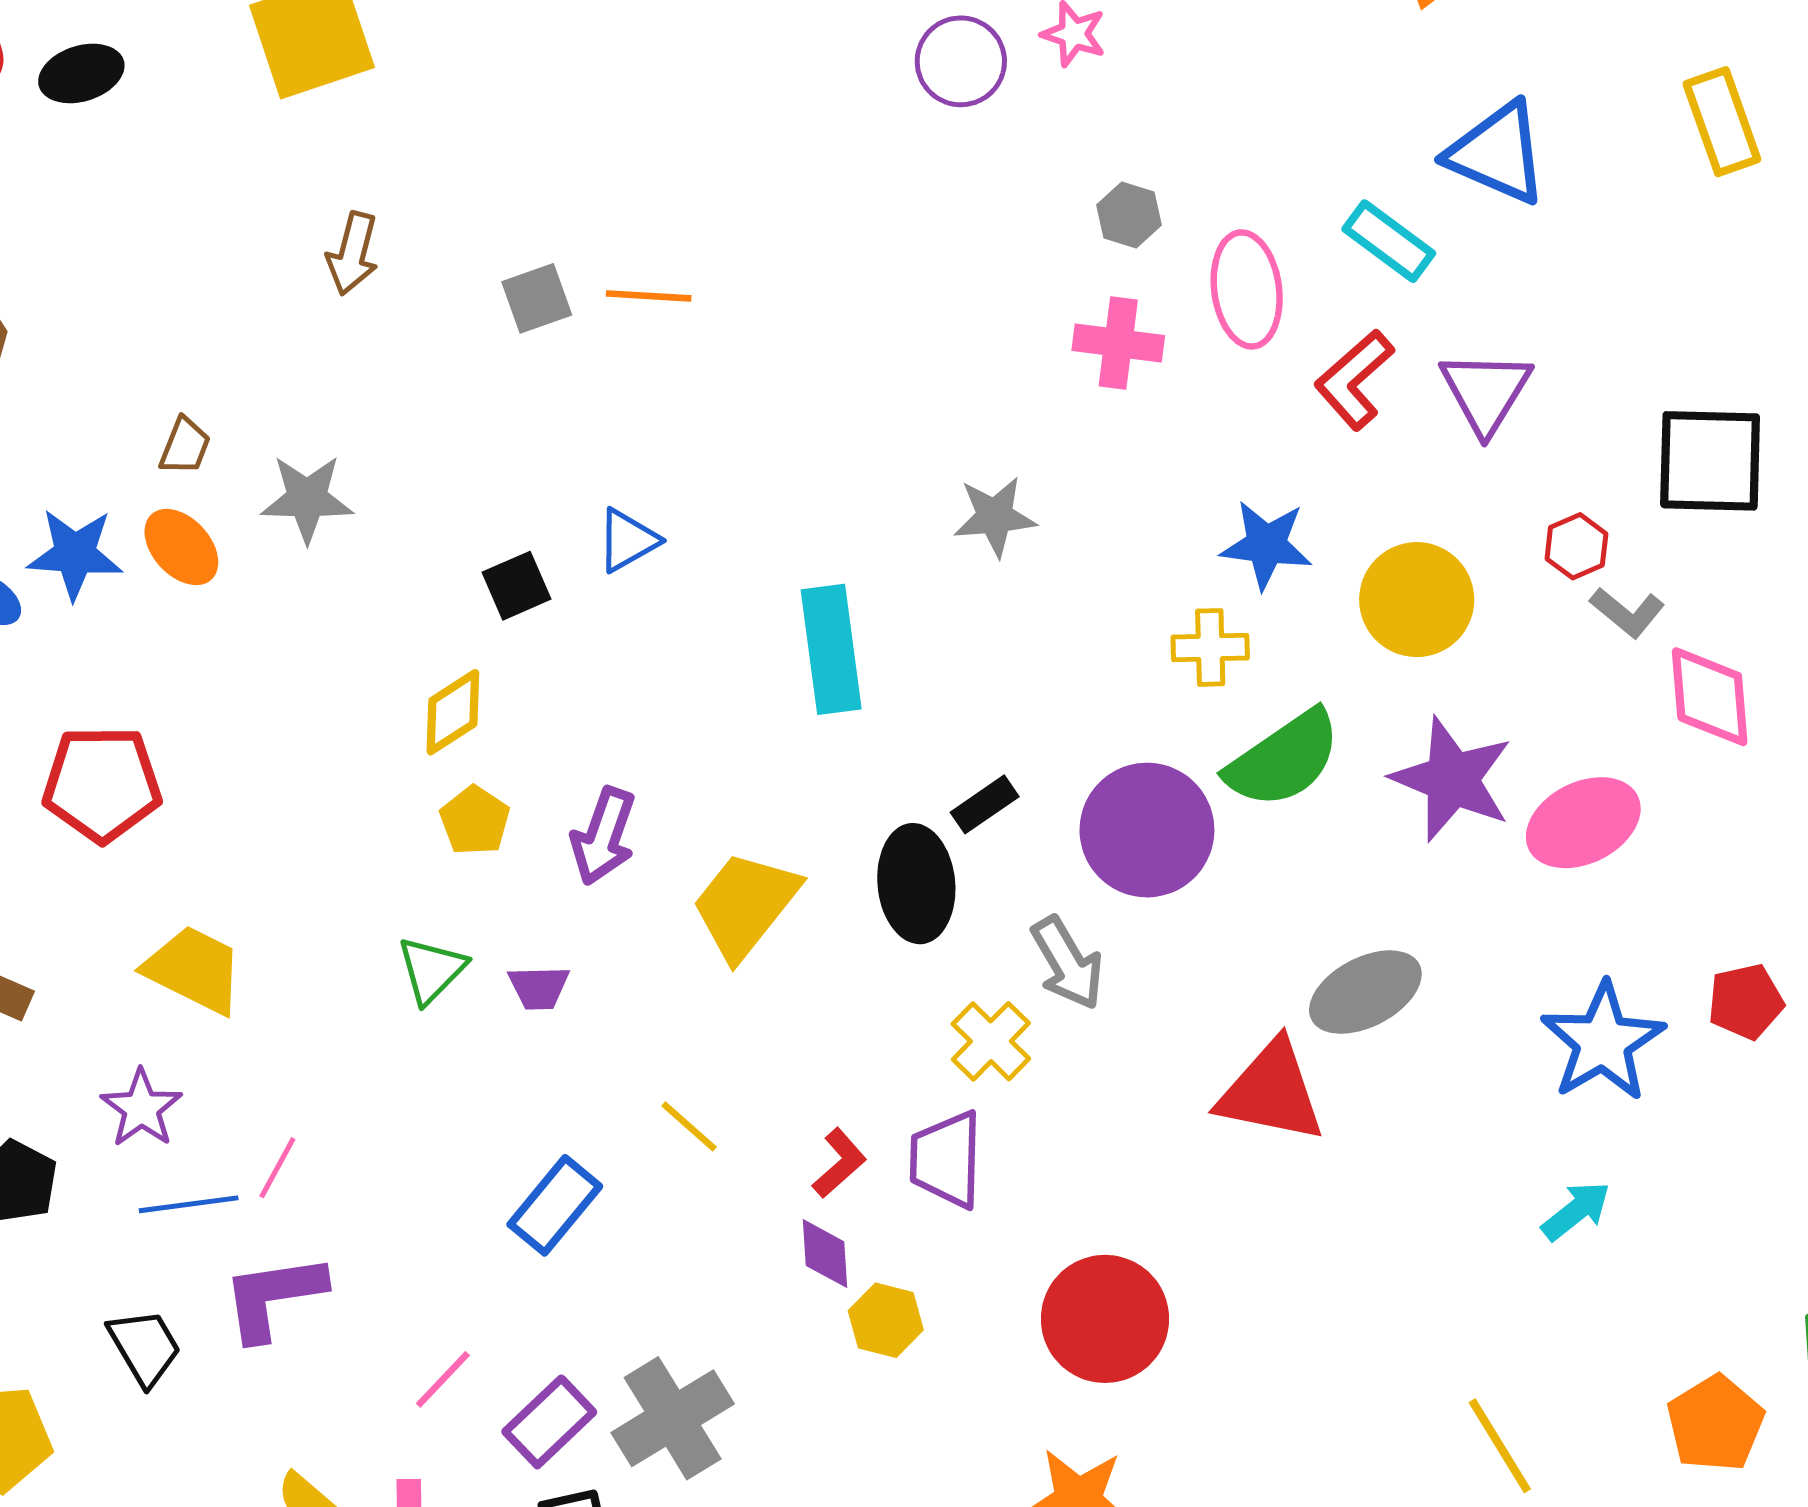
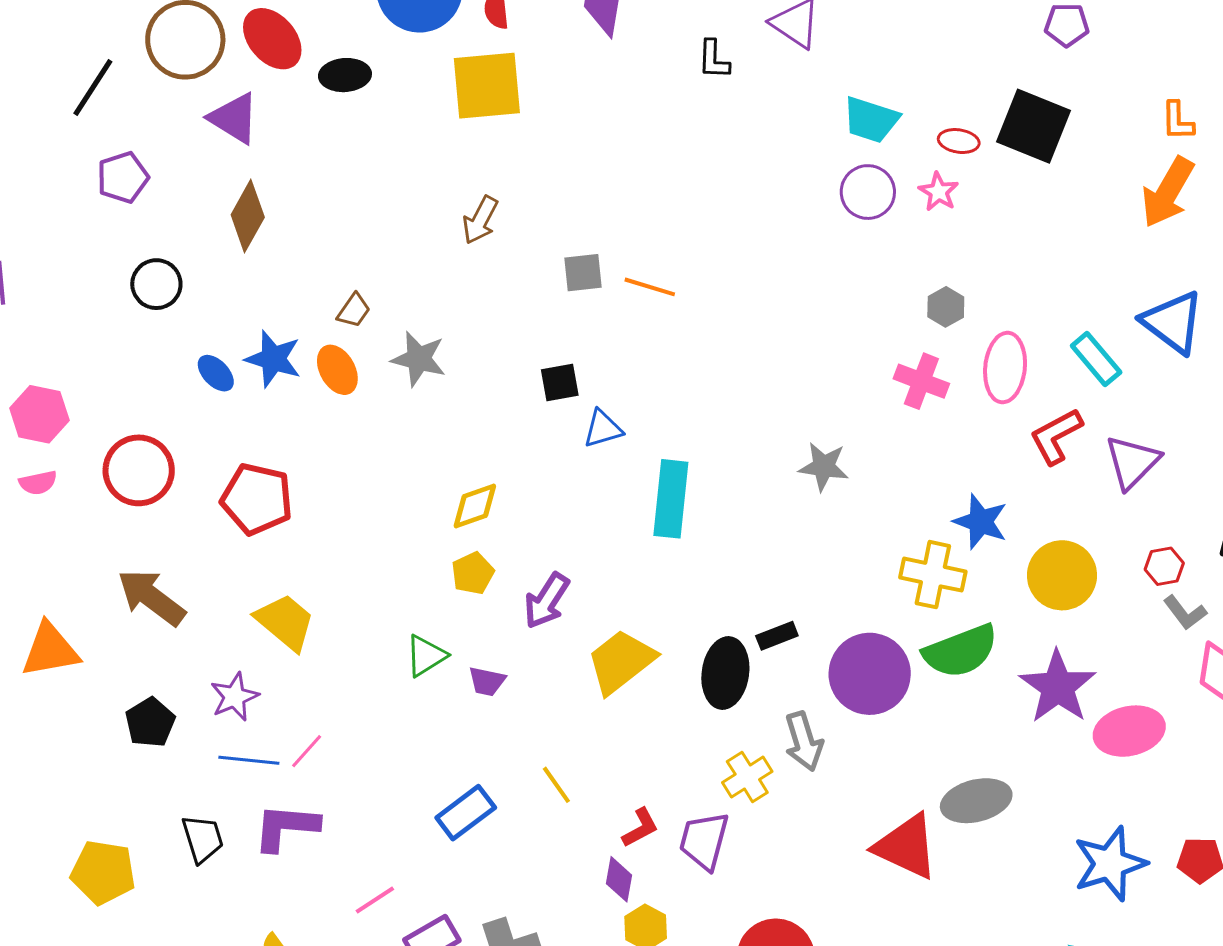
black square: (517, 586) -> (560, 382), moved
yellow cross: (1210, 647) -> (933, 575), size x1.4
cyan rectangle: (831, 649) -> (671, 499), moved

